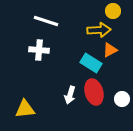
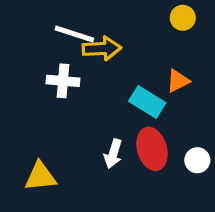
yellow arrow: (99, 30) -> (102, 49), moved

